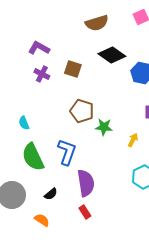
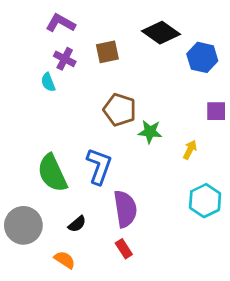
brown square: (73, 69) -> (107, 52), turned -30
cyan semicircle: (24, 123) -> (48, 82), moved

